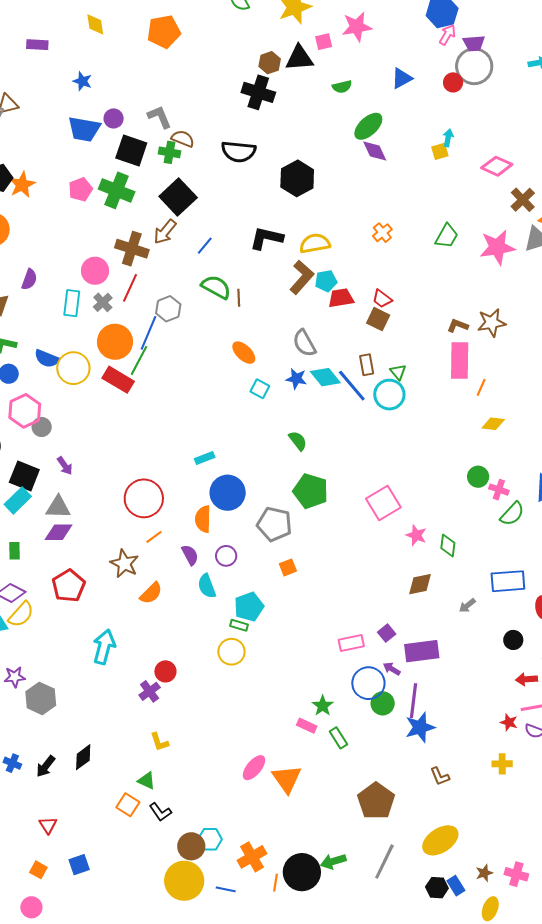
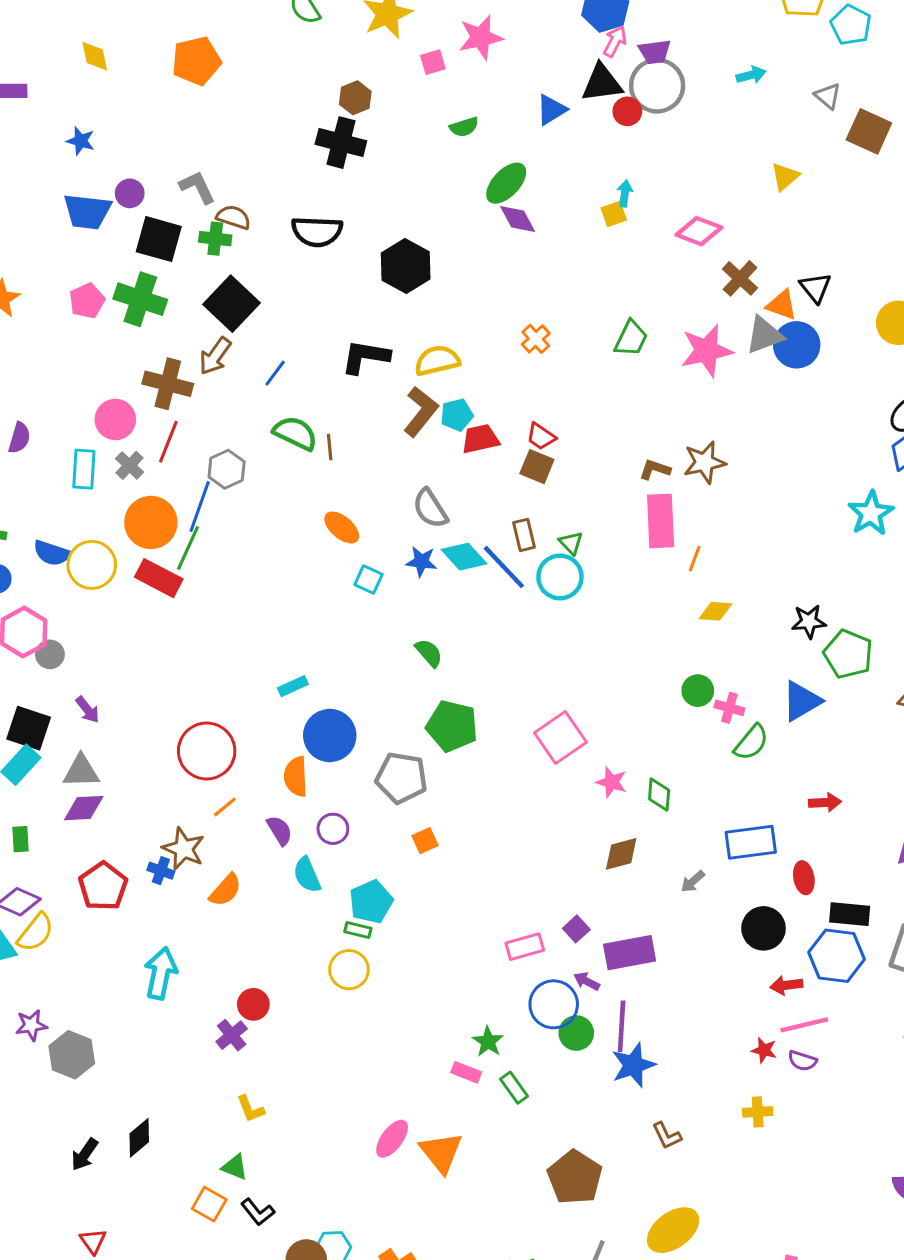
black triangle: (299, 58) -> (602, 83), moved
black circle: (513, 640) -> (764, 928), size x1.5
blue cross: (12, 763) -> (161, 871), moved

